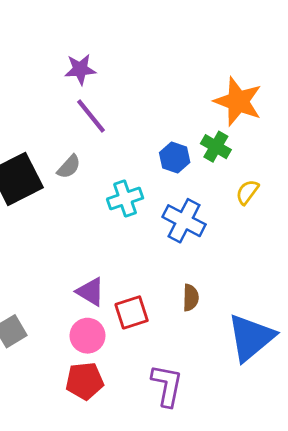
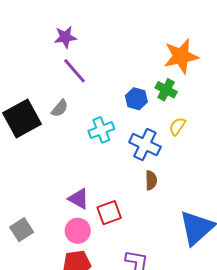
orange star: (238, 101) -> (181, 56), turned -30
yellow semicircle: (247, 192) -> (177, 126), moved
brown semicircle: (191, 298) -> (151, 180), moved

